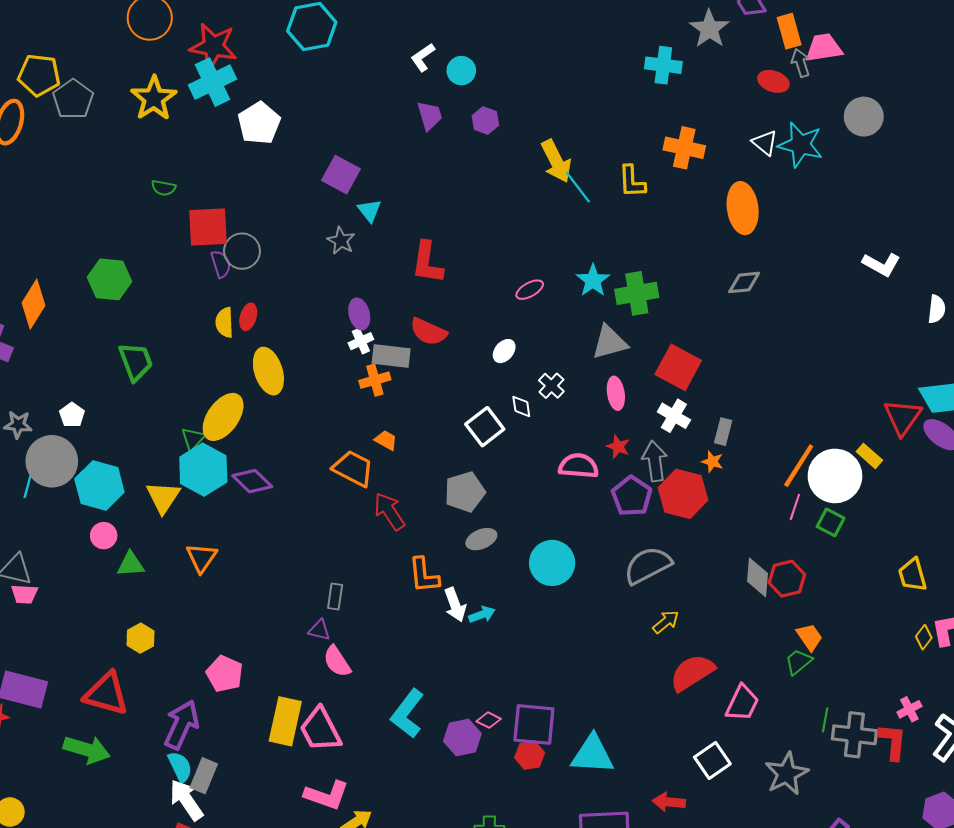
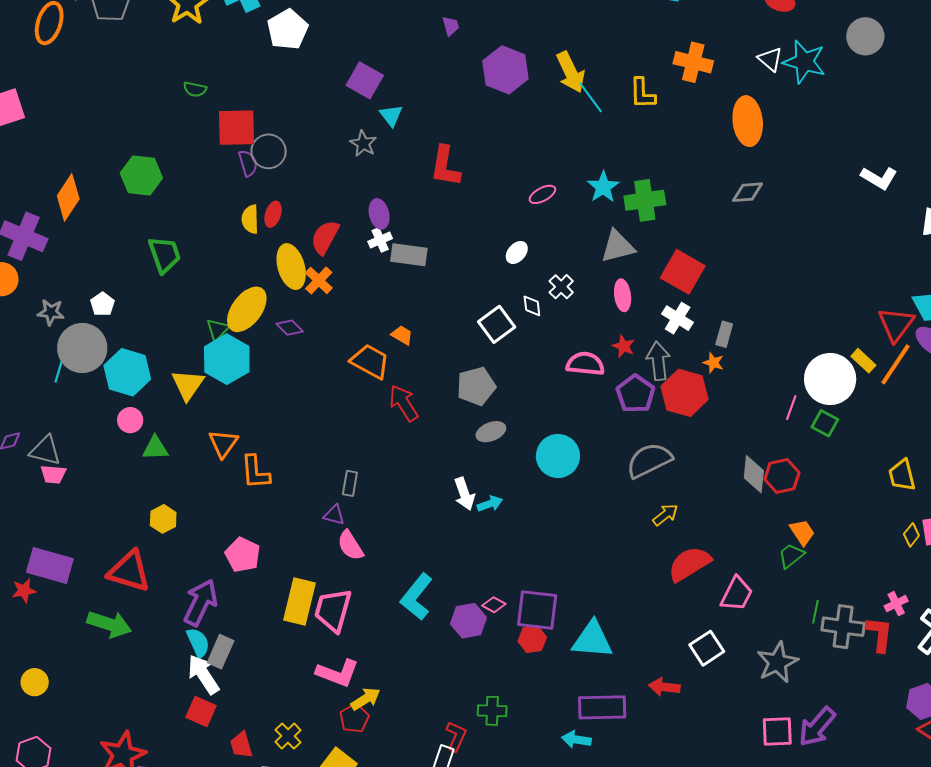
purple trapezoid: (430, 116) -> (451, 26), size x0.7
purple hexagon: (485, 120) -> (505, 70), moved, size x1.8
red semicircle: (428, 332) -> (325, 237), moved, turned 93
orange cross: (375, 380) -> (319, 280), moved, turned -32
orange line: (799, 466) -> (896, 364), moved
purple diamond: (252, 481) -> (290, 328), moved, size x0.7
orange L-shape: (424, 575) -> (255, 472), moved
pink trapezoid: (320, 730) -> (333, 610), turned 42

